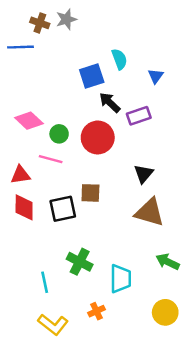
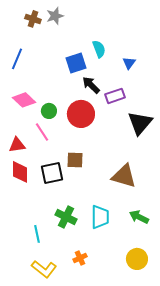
blue line: (20, 47) -> (17, 59), moved, turned -65
pink line: (51, 159) -> (42, 132), turned 42
black triangle: (144, 174) -> (140, 123), moved, size x1.5
cyan trapezoid: (121, 279) -> (100, 217), moved

